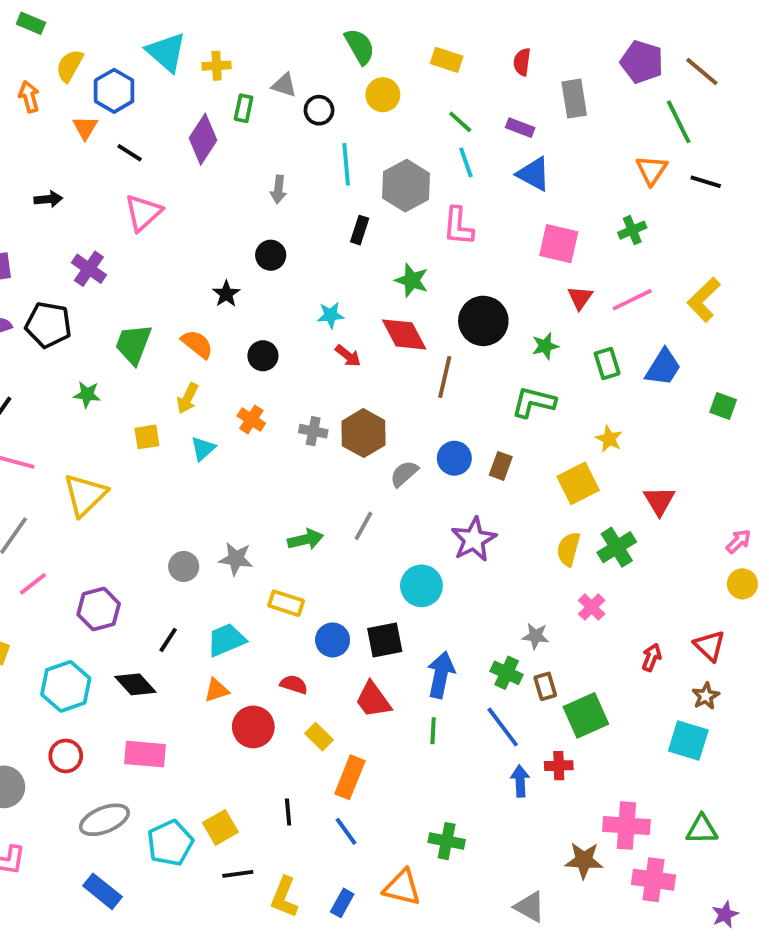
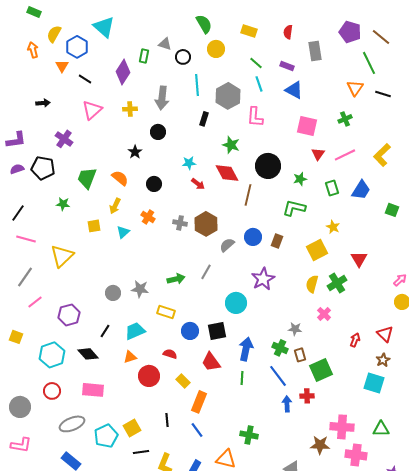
yellow cross: (217, 66) -> (130, 109), moved
gray arrow: (278, 189) -> (162, 98), size x1.6

